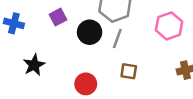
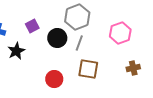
black star: (34, 65) -> (16, 51), moved
brown square: (129, 71) -> (88, 69), size x1.5

